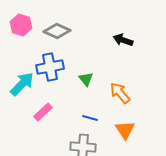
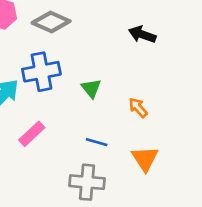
orange arrow: (120, 93) -> (138, 108), size x0.7

